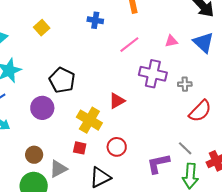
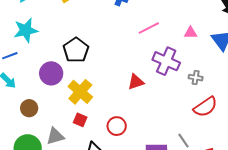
red triangle: (117, 101) -> (136, 82), moved
yellow cross: (89, 120) -> (80, 92), moved
brown circle: (34, 155) -> (29, 108), moved

